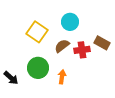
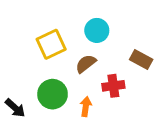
yellow square: (37, 32) -> (51, 44), turned 30
red cross: (82, 50) -> (113, 86), moved

